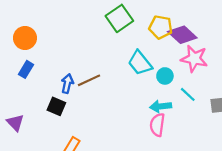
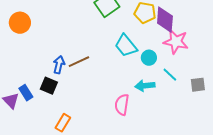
purple diamond: (182, 35) -> (165, 20), turned 52
blue rectangle: (26, 69) -> (26, 93), moved, turned -63
pink semicircle: (157, 125) -> (122, 105), moved

